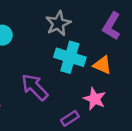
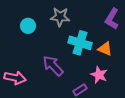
gray star: (58, 23) -> (60, 17), moved, turned 30

